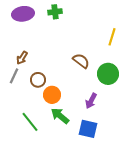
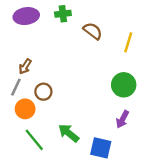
brown semicircle: (81, 61) -> (93, 31), moved
orange circle: (52, 95) -> (25, 109), moved
purple arrow: (91, 101) -> (123, 119), moved

